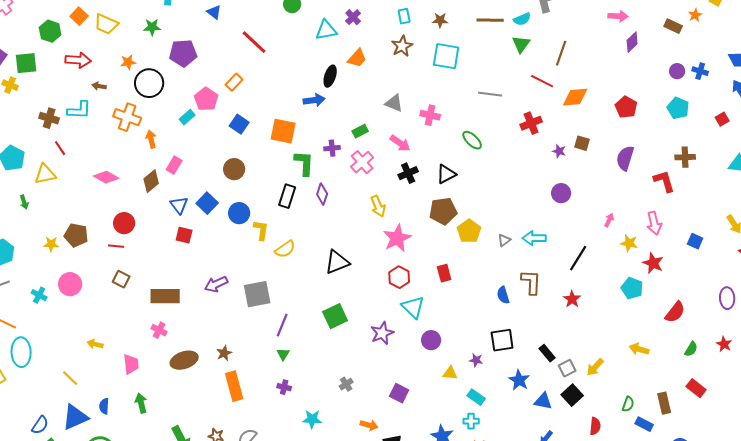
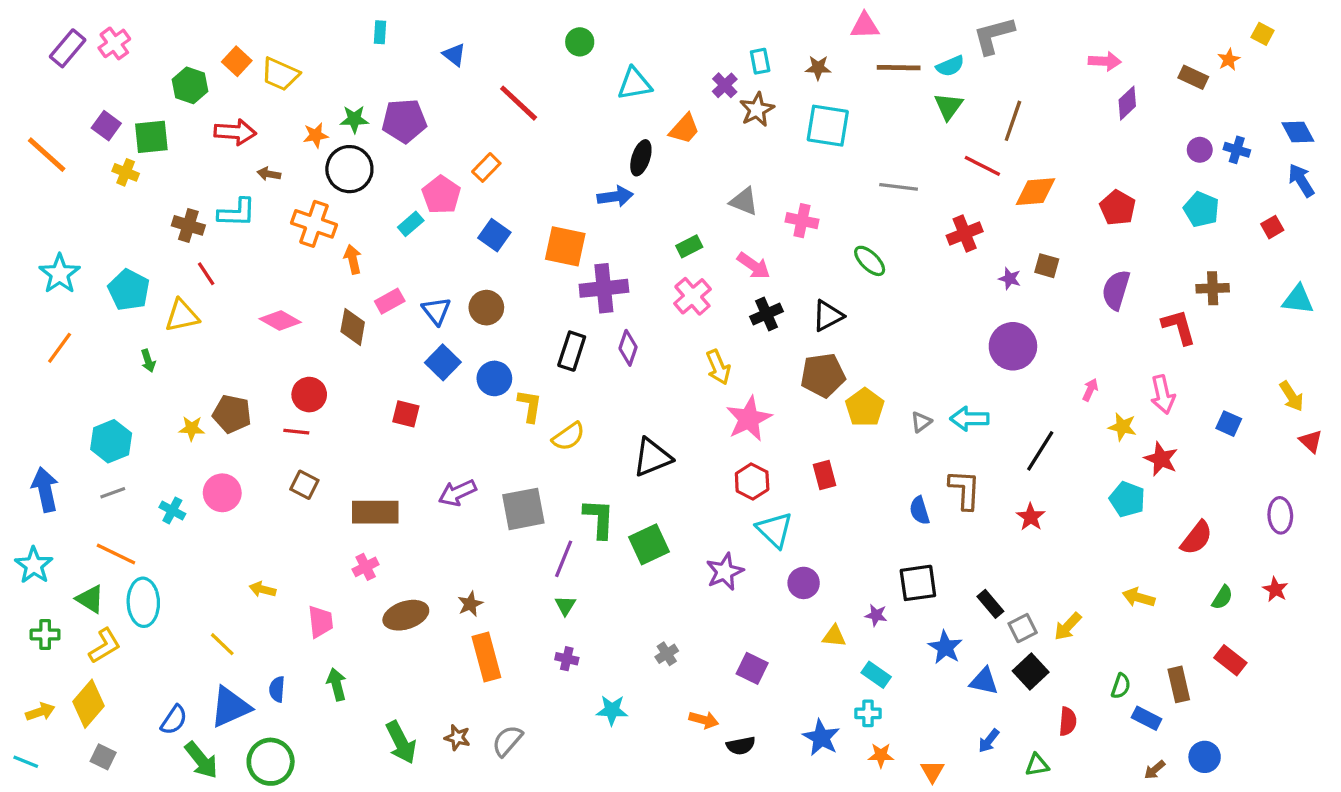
purple cross: (353, 17) -> (725, 85), moved
green star: (152, 27) -> (354, 119), moved
purple cross: (332, 148) -> (604, 288), moved, size x1.8
green L-shape: (304, 163) -> (599, 519), moved
pink rectangle: (174, 165) -> (390, 301), turned 30
brown diamond: (151, 181) -> (353, 327), turned -40
purple circle: (561, 193) -> (1013, 346), size x1.5
blue triangle: (179, 205) -> (436, 311), moved
pink cross: (159, 330) -> (366, 567), turned 35

